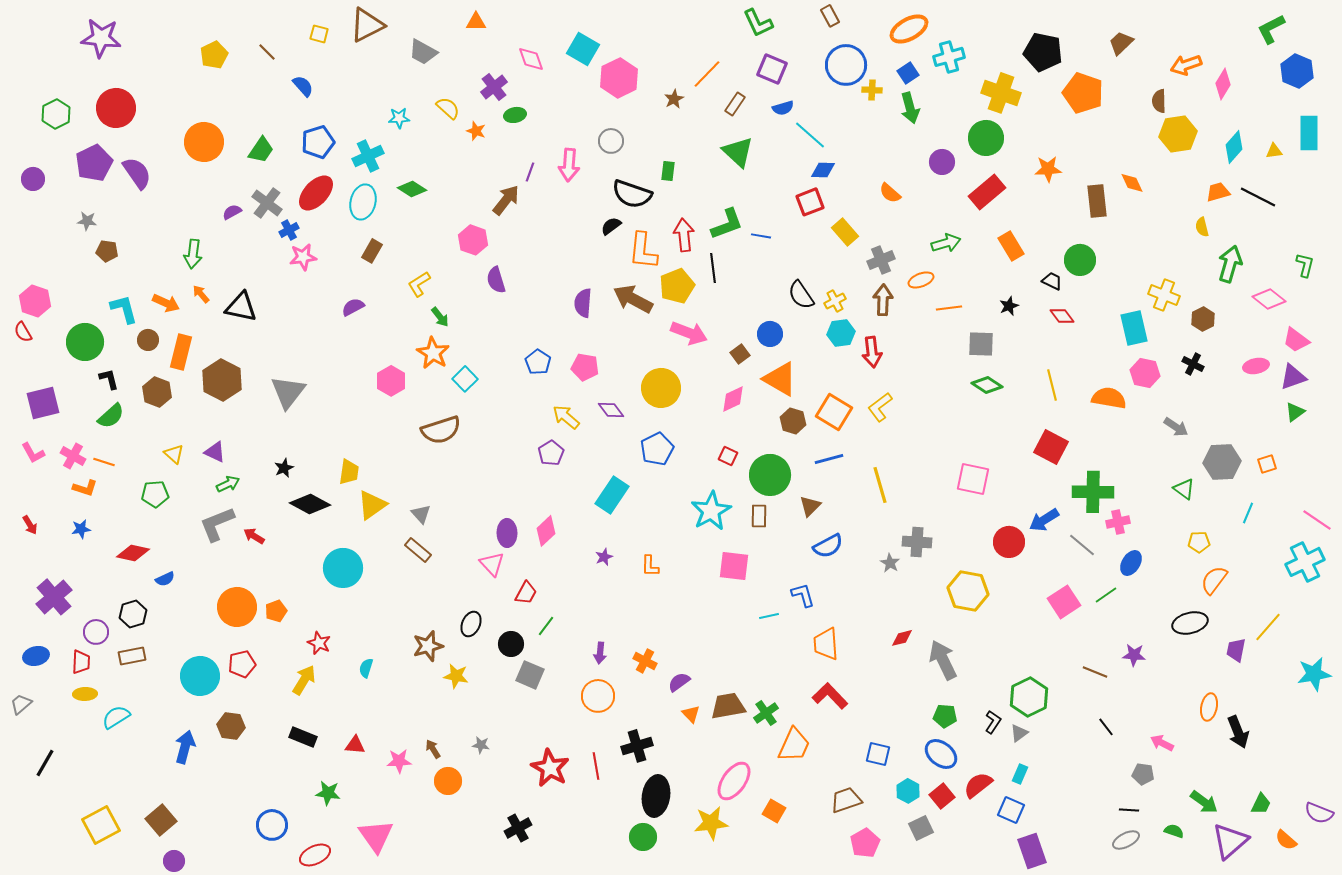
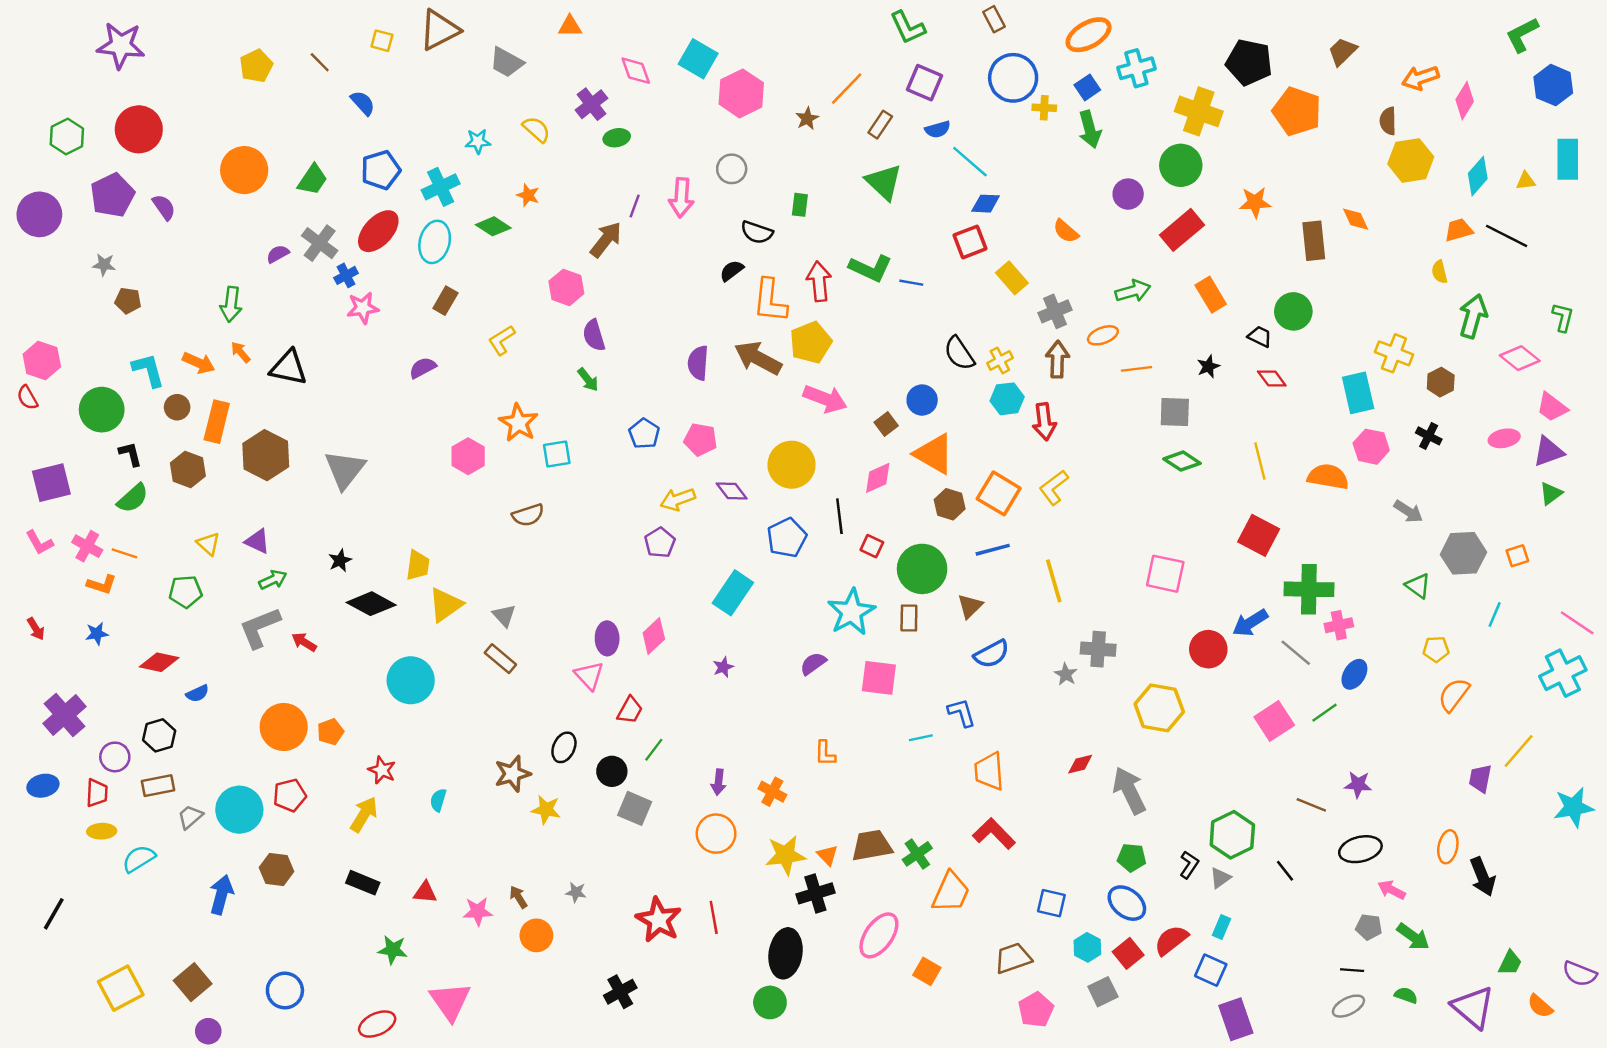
orange star: (476, 131) -> (528, 195), moved
purple semicircle: (137, 173) -> (164, 207), size x0.7
purple circle: (33, 179) -> (39, 214), size x1.6
black semicircle: (632, 194) -> (757, 232), size x0.7
green L-shape: (727, 224) -> (871, 268), turned 45
black line: (713, 268) -> (839, 516), moved
green arrow: (440, 317) -> (588, 380), moved
cyan square: (465, 379) -> (557, 454), turned 35
yellow arrow: (566, 417) -> (678, 499), turned -60
brown semicircle: (441, 430) -> (528, 515), size x0.7
orange L-shape: (650, 566) -> (825, 753), moved
black ellipse: (1190, 623) -> (1360, 849), moved
purple semicircle: (679, 682) -> (813, 664), moved
gray trapezoid: (21, 704) -> (190, 817), moved
black line: (1106, 727) -> (1285, 871), moved
black cross: (637, 746) -> (815, 893), moved
green arrow: (1204, 802) -> (1413, 937), moved
yellow star: (711, 823) -> (786, 855), moved
blue circle: (272, 825) -> (285, 990), moved
purple triangle: (1230, 841) -> (1473, 1007), turned -39

